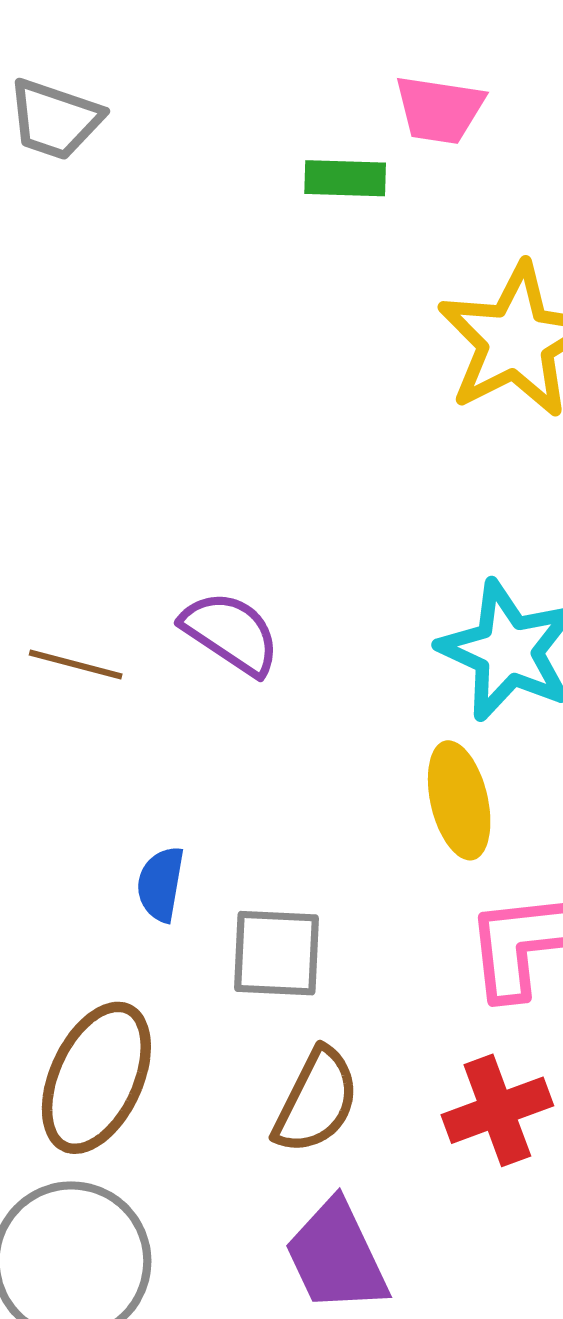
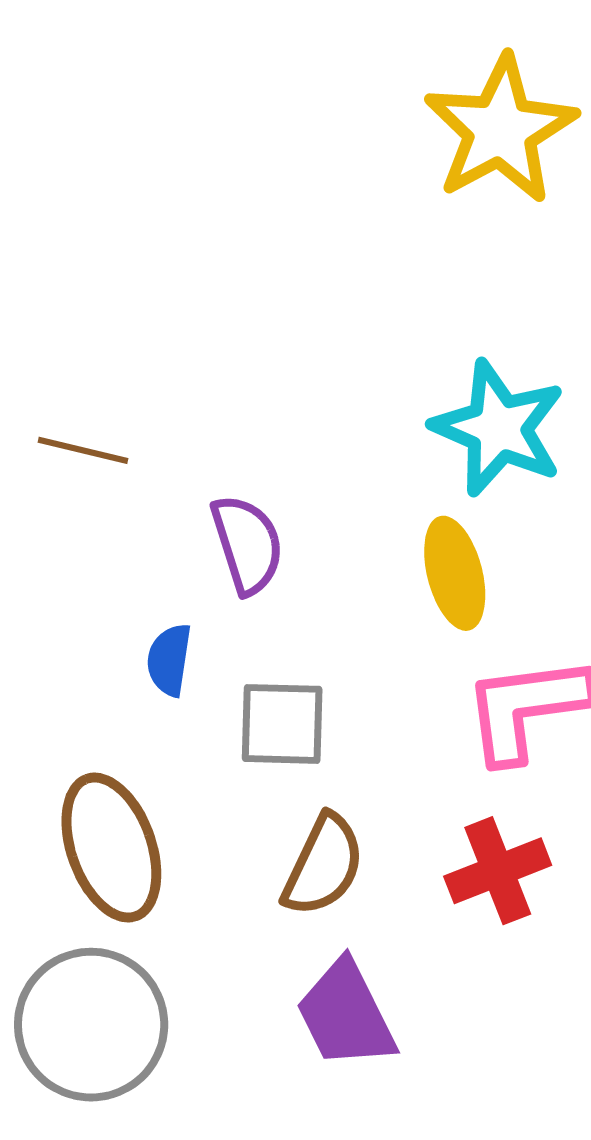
purple semicircle: (231, 633) -> (247, 544), moved, turned 40
brown ellipse: (96, 1078) -> (111, 848), turned -43

